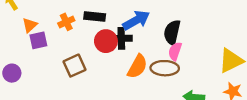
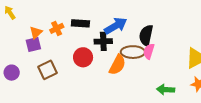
orange triangle: (30, 25) -> (36, 32), moved
red circle: (106, 41) -> (83, 57), moved
brown square: (75, 66) -> (48, 70), moved
brown ellipse: (165, 68) -> (133, 52), moved

